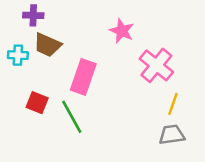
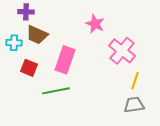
red square: (37, 103) -> (29, 68), moved
green line: (72, 117) -> (56, 91), turned -72

